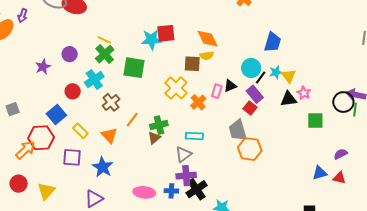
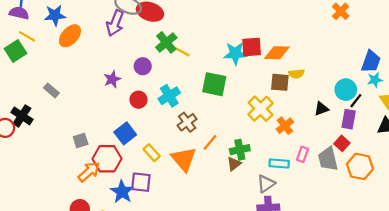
purple arrow: (23, 16) -> (115, 23), moved, size x1.6
orange diamond: (208, 39) -> (277, 53), moved, turned -65
green cross: (105, 54) -> (166, 42), moved
cyan star: (276, 72) -> (375, 80), moved
red circle: (73, 91) -> (138, 100), moved
pink rectangle: (217, 91) -> (303, 154), moved
purple rectangle: (255, 94) -> (349, 119), turned 48
red square: (250, 108) -> (342, 143), moved
gray square: (13, 109) -> (81, 141), moved
orange triangle: (109, 135) -> (184, 159), size x1.4
orange hexagon: (250, 149) -> (360, 166), moved
blue star: (103, 167) -> (122, 192), moved

